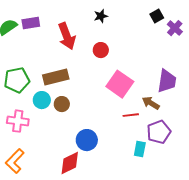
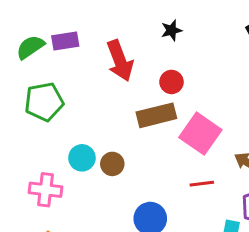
brown rectangle: (56, 77) -> (156, 115), moved
green pentagon: (17, 80) -> (44, 102), moved
red line: (131, 115) -> (202, 184), moved

